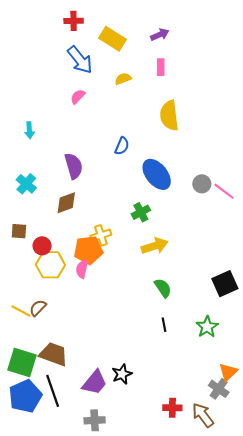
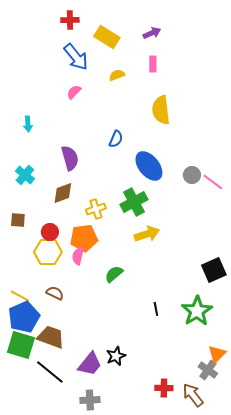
green cross: (141, 212) -> (134, 202), size x1.5
yellow cross: (101, 235) -> (96, 209), moved
red circle: (42, 246) -> (50, 232), moved
green semicircle: (163, 288) -> (114, 274), moved, turned -96
brown semicircle: (38, 308) -> (55, 293), moved, turned 72
green star: (207, 327) -> (197, 311), size x1.4
black line: (53, 391) -> (50, 372), turned -32
blue pentagon: (25, 396) -> (24, 317), moved

